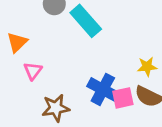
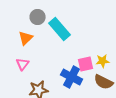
orange triangle: (17, 42) -> (26, 38), moved
pink square: (123, 98) -> (86, 64), moved

